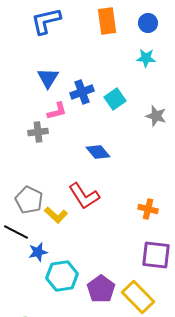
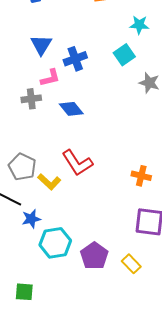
cyan square: (115, 99) -> (124, 55), moved
blue diamond: (98, 152) -> (71, 109), moved
yellow rectangle: (138, 297) -> (131, 264), size x0.6

